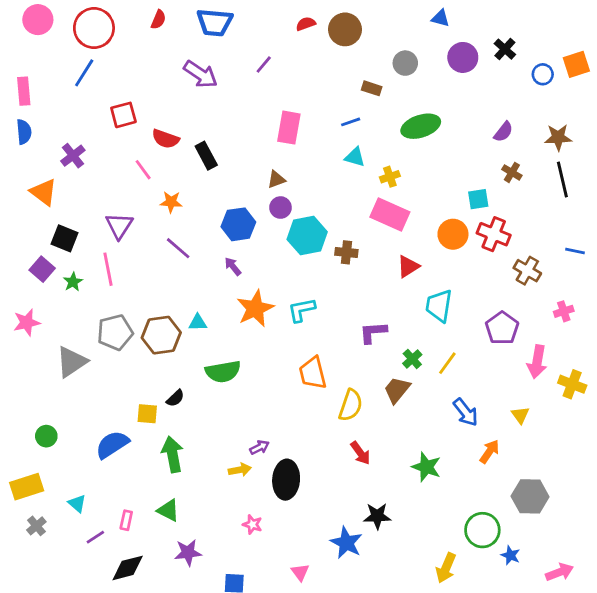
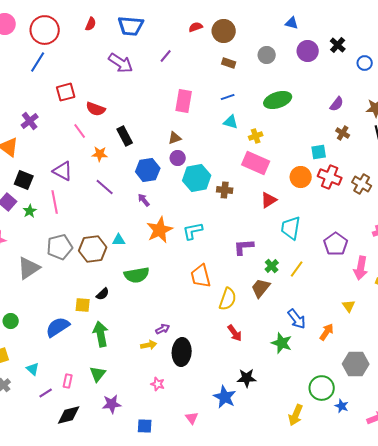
brown rectangle: (372, 88) -> (229, 63), moved
black rectangle: (206, 156) -> (125, 136), moved
purple triangle: (119, 226) -> (63, 171), turned -35
brown cross: (527, 271) -> (362, 184), moved
blue arrow: (466, 412) -> (297, 319), moved
green triangle: (168, 510) -> (98, 374), turned 42

